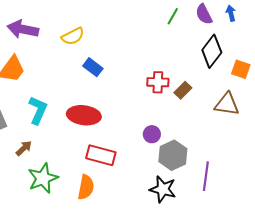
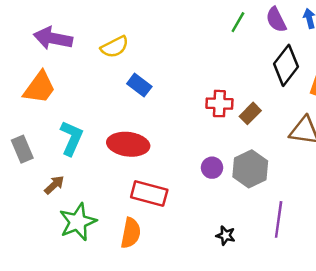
gray hexagon: (173, 155) -> (250, 169), moved
black star: (163, 189) -> (226, 235), size x0.6

